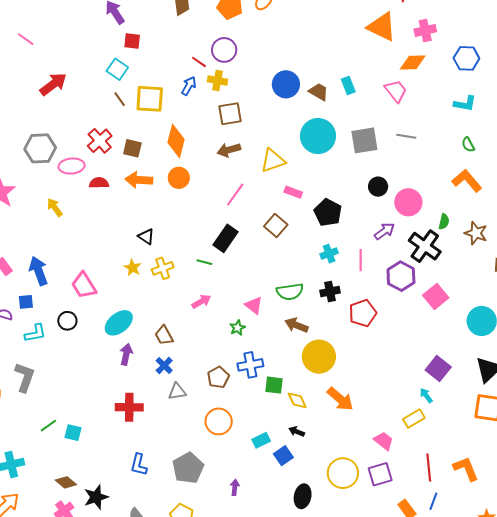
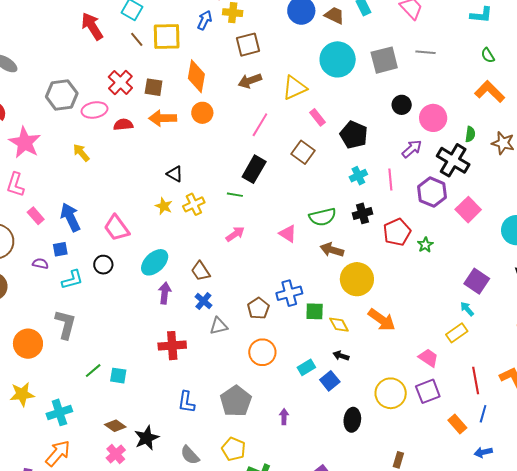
red arrow: (53, 84) -> (92, 26), moved, turned -80
pink rectangle: (293, 192) -> (318, 117), turned 36
green star: (237, 328) -> (425, 245), moved

